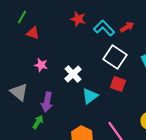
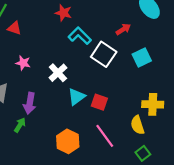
red arrow: (127, 27) -> (123, 29), moved
cyan L-shape: (104, 28) -> (80, 36), moved
red square: (118, 84) -> (99, 102), moved

